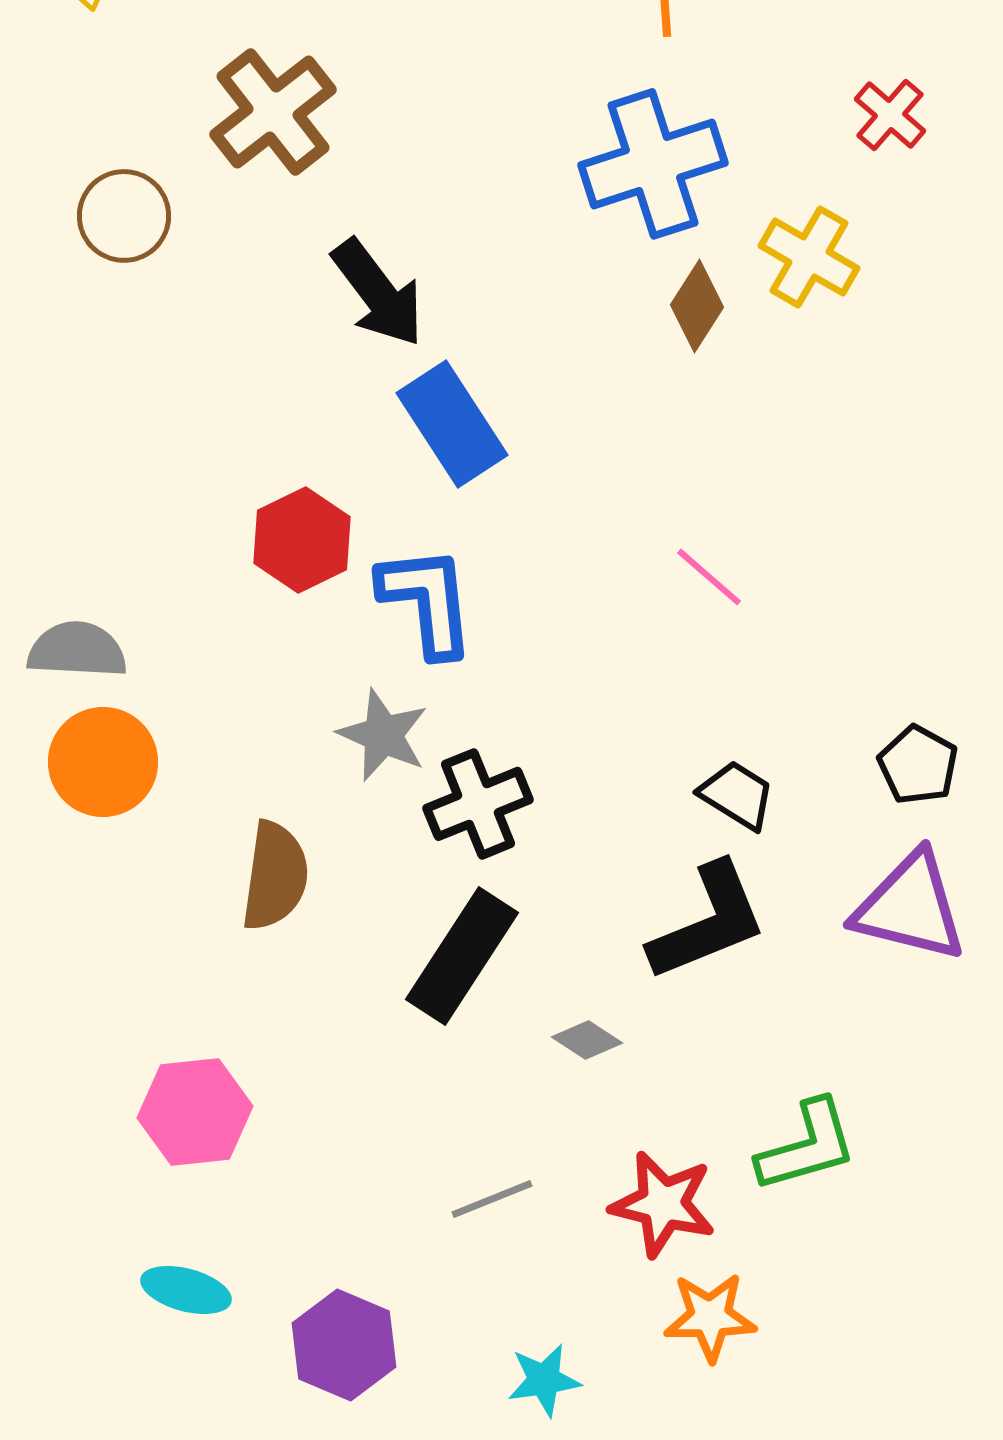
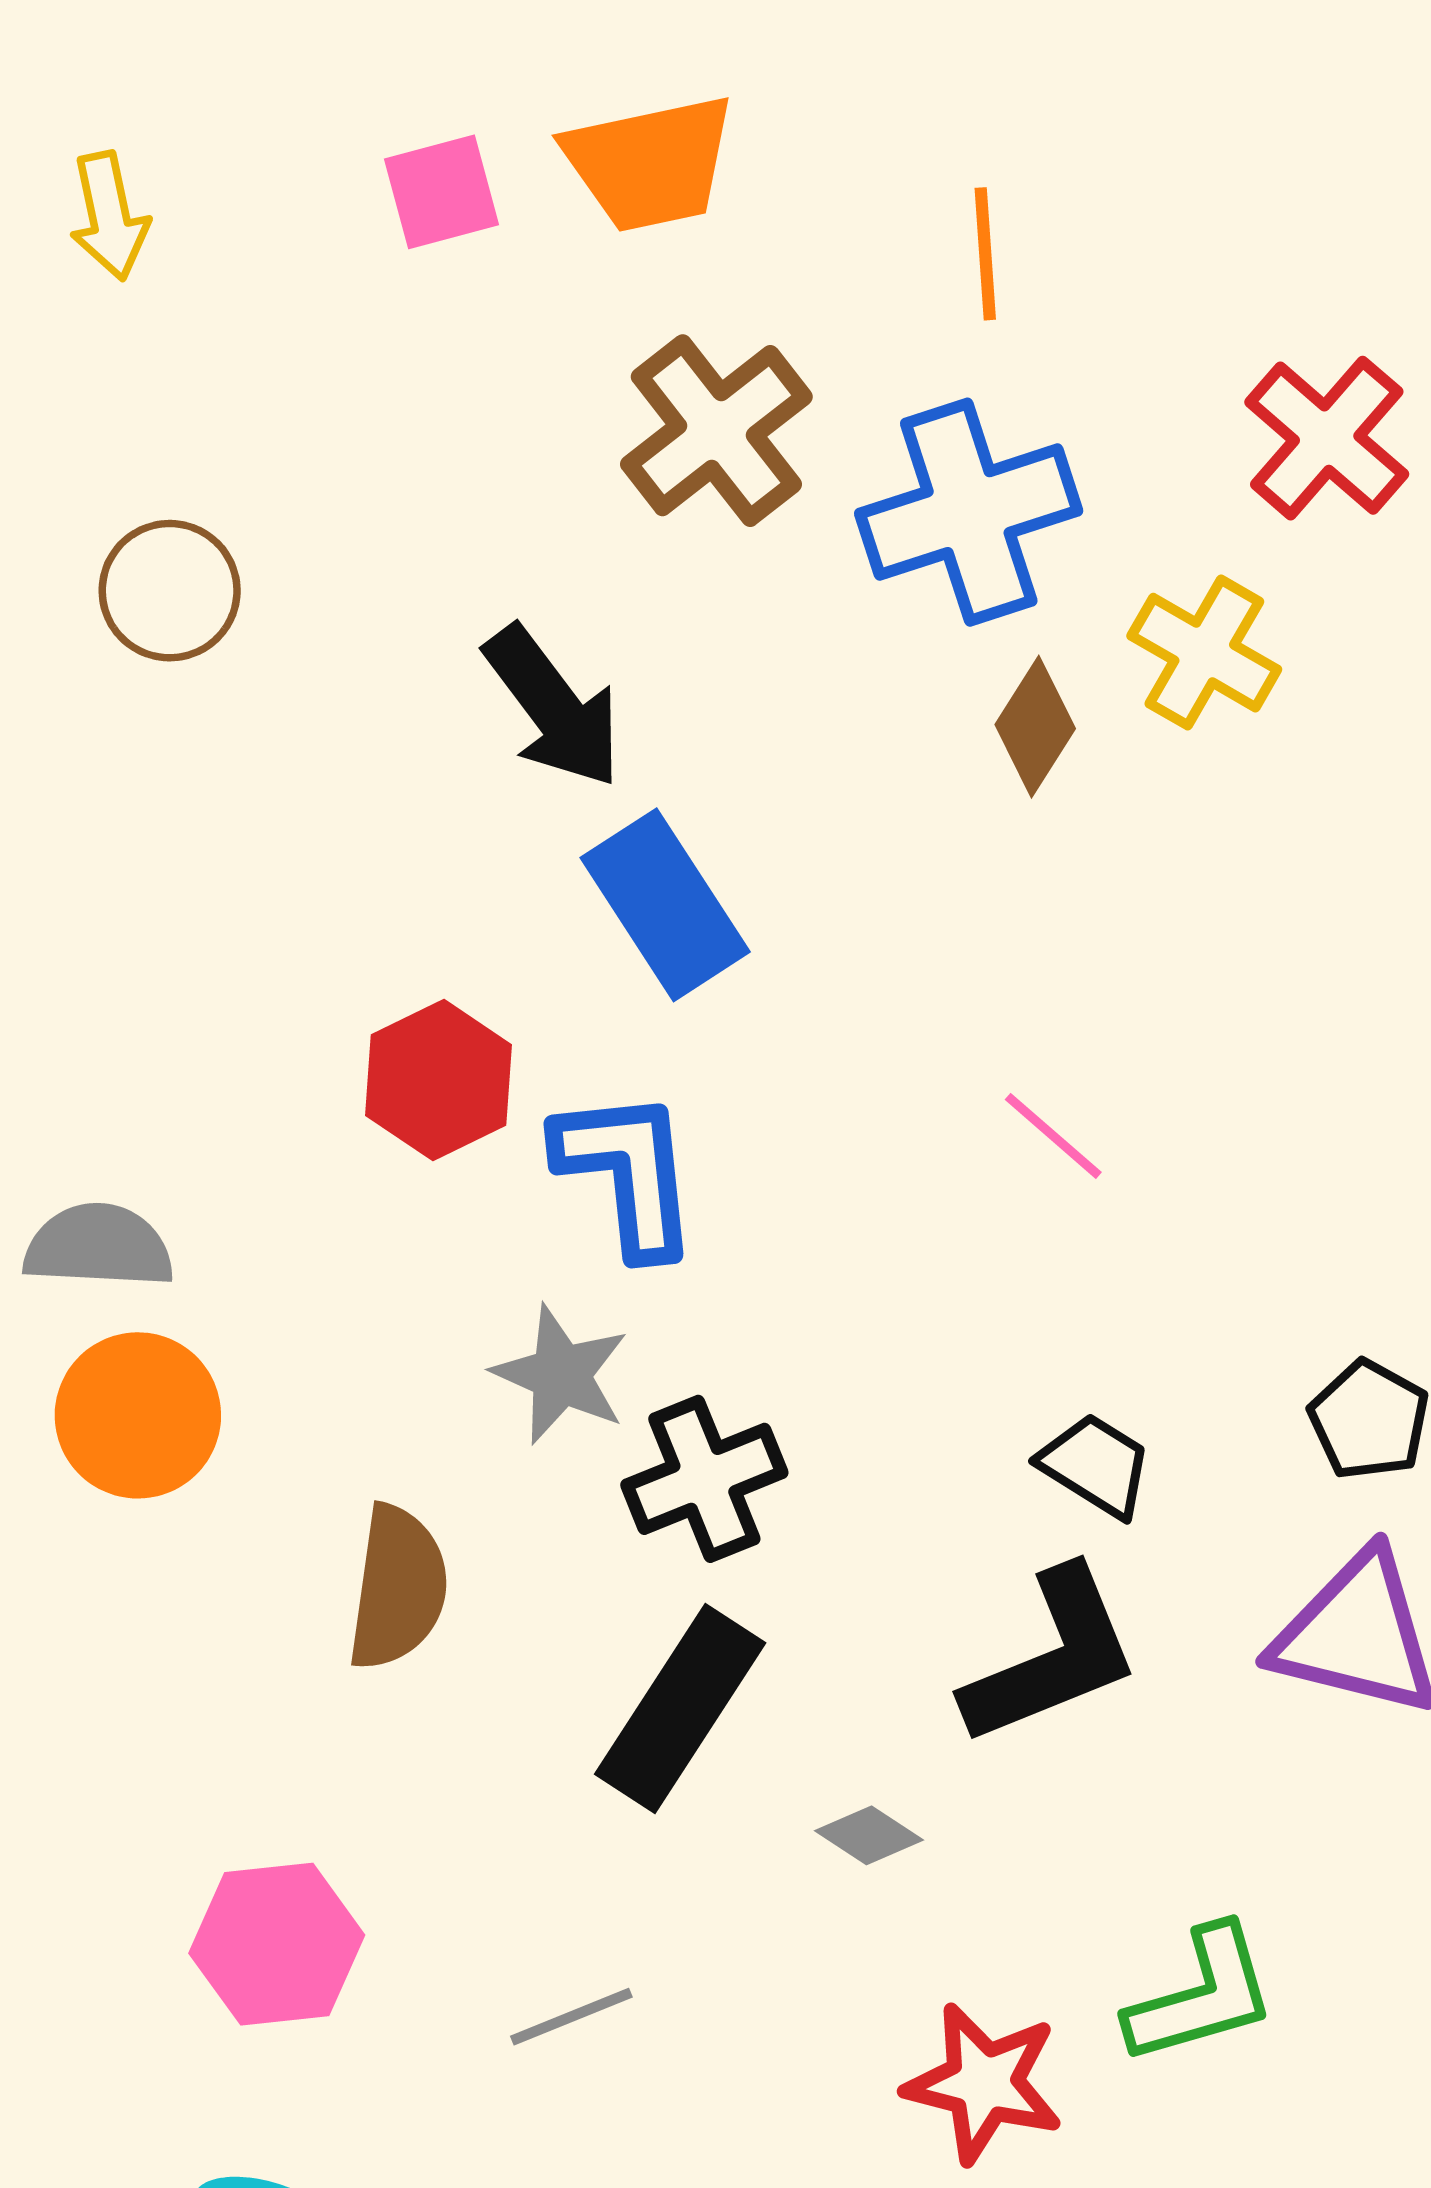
brown cross: (273, 112) -> (716, 431), moved
red cross: (890, 115) -> (1327, 438), size x1.5
gray line: (492, 1199) -> (571, 2017), moved

